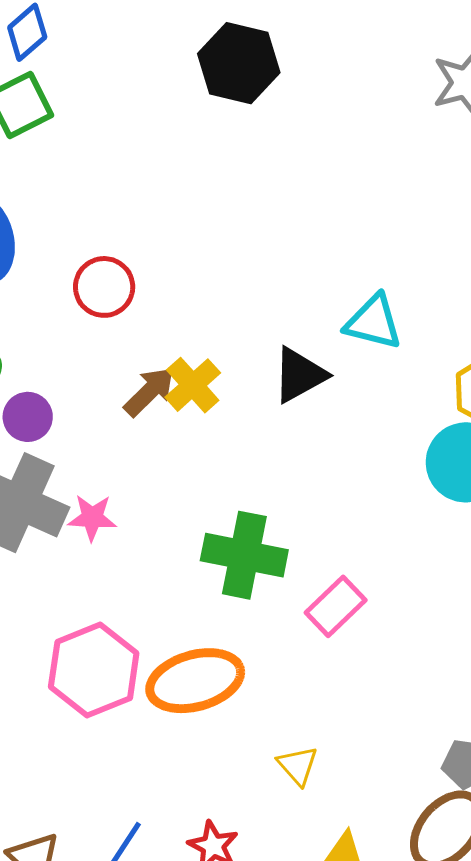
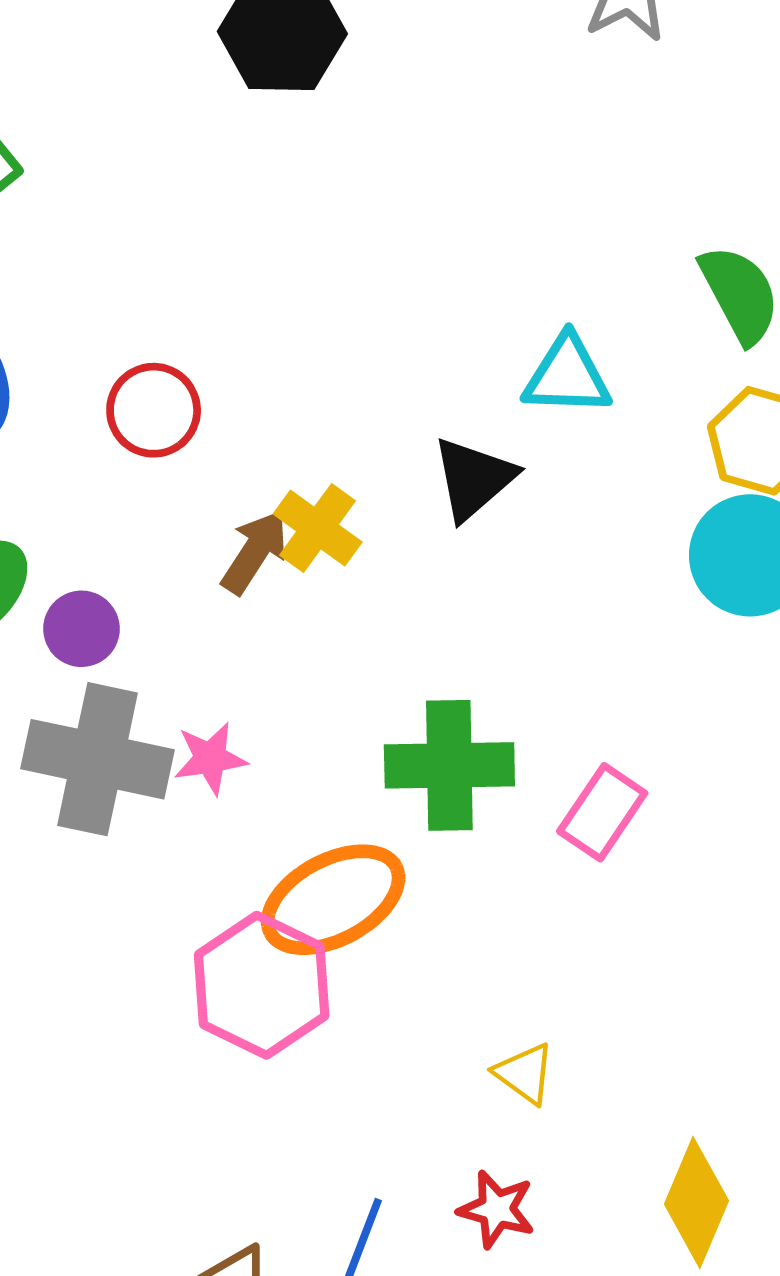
orange ellipse: (195, 681) -> (333, 900), moved
yellow triangle: (298, 766) -> (525, 1073), moved

